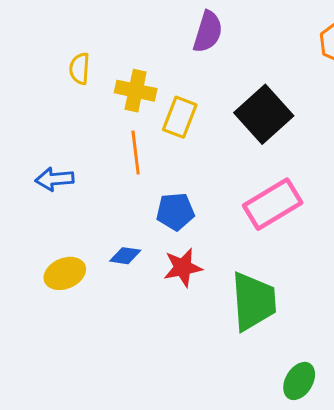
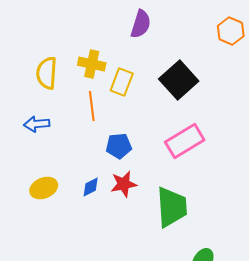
yellow semicircle: (80, 69) -> (47, 73), moved, size x1.5
blue diamond: (125, 256) -> (91, 187), moved, turned -35

